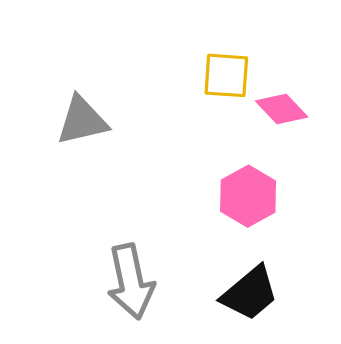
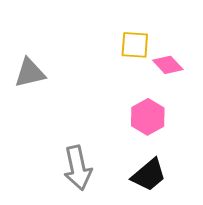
gray triangle: (82, 121) -> (30, 73), moved

